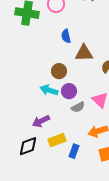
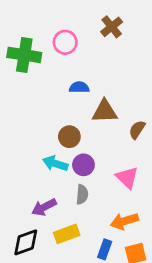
blue semicircle: (66, 36) -> (79, 87), turned 104
gray semicircle: (78, 107) -> (82, 194), moved, turned -56
blue rectangle: (74, 151) -> (105, 249), moved

